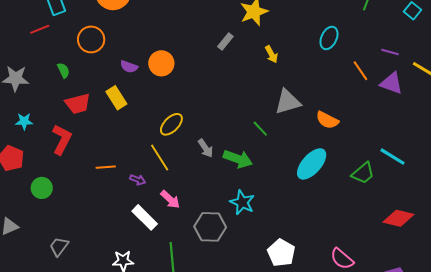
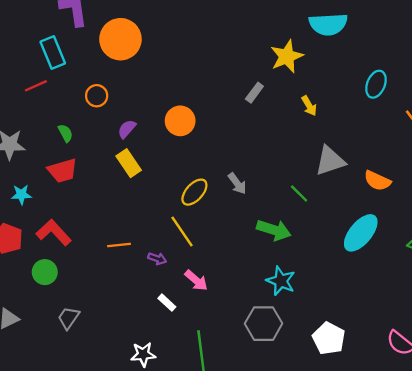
orange circle: (91, 39) -> (97, 96), size x0.7
purple semicircle: (129, 67) -> (127, 129), moved, turned 114
red trapezoid: (78, 104) -> (62, 171), moved
red L-shape: (62, 139) -> (54, 233), moved, turned -68
gray arrow: (206, 148) -> (237, 184), moved
white rectangle: (145, 217) -> (167, 303), size x0.6
gray hexagon: (210, 227) -> (264, 324), moved
gray trapezoid: (59, 247) -> (68, 318), moved

